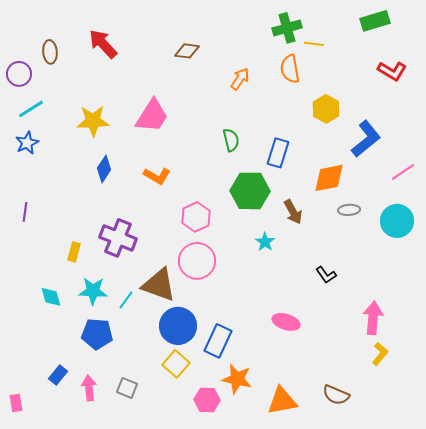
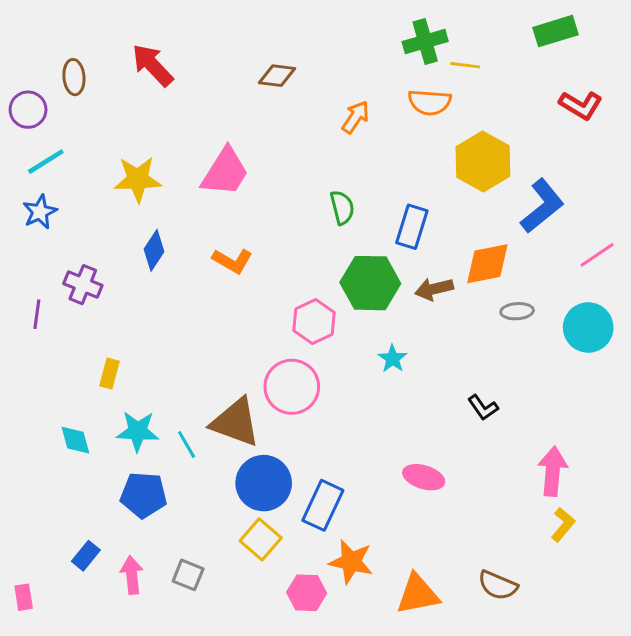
orange semicircle: (290, 69) -> (430, 102), turned -76
yellow hexagon: (326, 109) -> (483, 162), size x1.4
brown arrow: (293, 212) -> (434, 289), moved, turned 105
pink hexagon: (196, 217) -> (314, 322), moved
purple cross: (118, 238) -> (83, 285), moved, size x0.7
cyan line: (126, 300) -> (187, 445), turned -66

